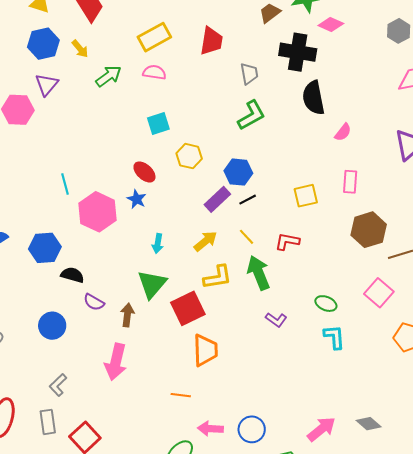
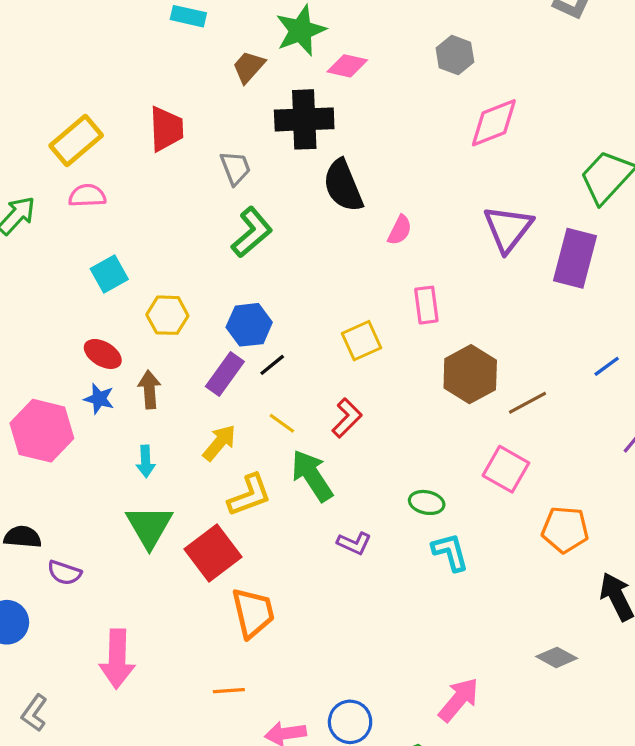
red L-shape: (287, 242) -> (347, 418), turned 135
brown arrow: (127, 315) -> (149, 389), moved
gray diamond: (369, 424) -> (557, 657), moved

